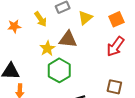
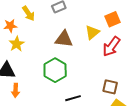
yellow triangle: (85, 18) -> (92, 32), moved
yellow arrow: (41, 19) -> (28, 13), moved
yellow star: (47, 48) -> (17, 44), moved

